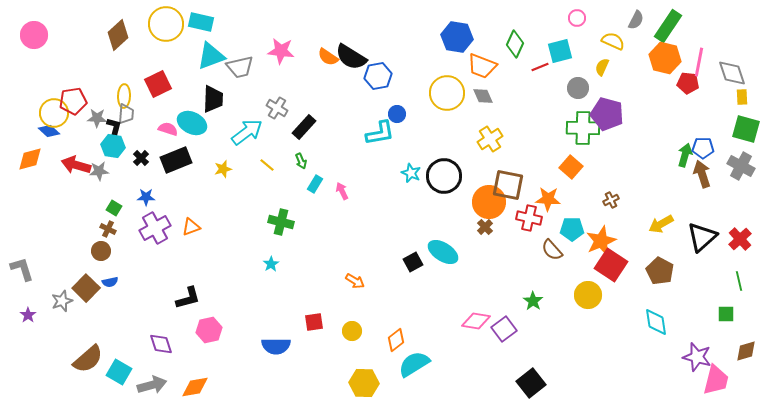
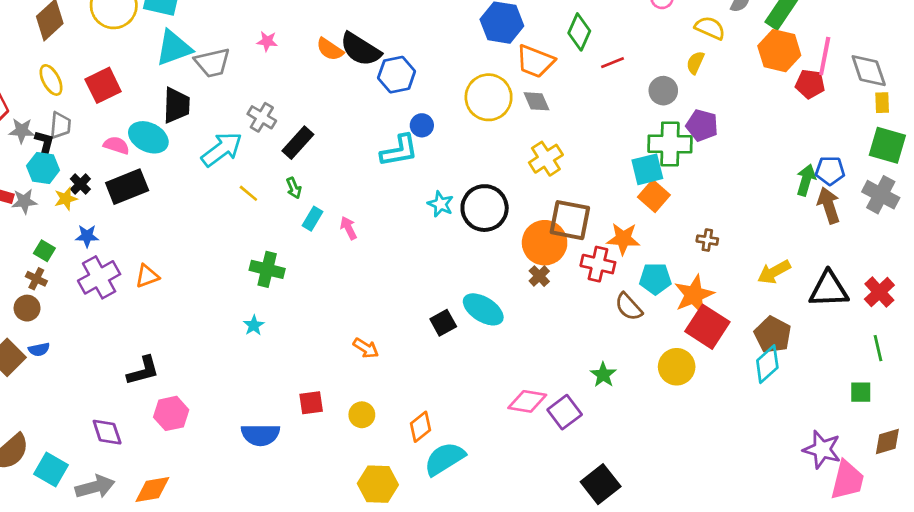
pink star: (281, 51) -> (267, 41), size x0.6
cyan square: (560, 51) -> (647, 169), moved
yellow ellipse: (124, 96) -> (51, 80), moved, turned -30
purple pentagon: (607, 114) -> (702, 125), size x0.7
yellow star: (223, 169) -> (66, 199), moved
brown cross: (611, 200) -> (707, 240), turned 35
black triangle: (702, 237) -> (829, 289), turned 40
cyan diamond: (656, 322) -> (767, 364), moved, turned 56

